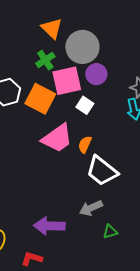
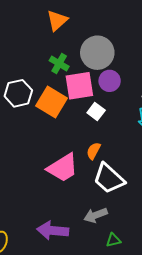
orange triangle: (52, 28) -> (57, 20), moved, turned 30
green cross: (45, 60) -> (59, 64), turned -30
pink trapezoid: (57, 138) -> (63, 168), moved

